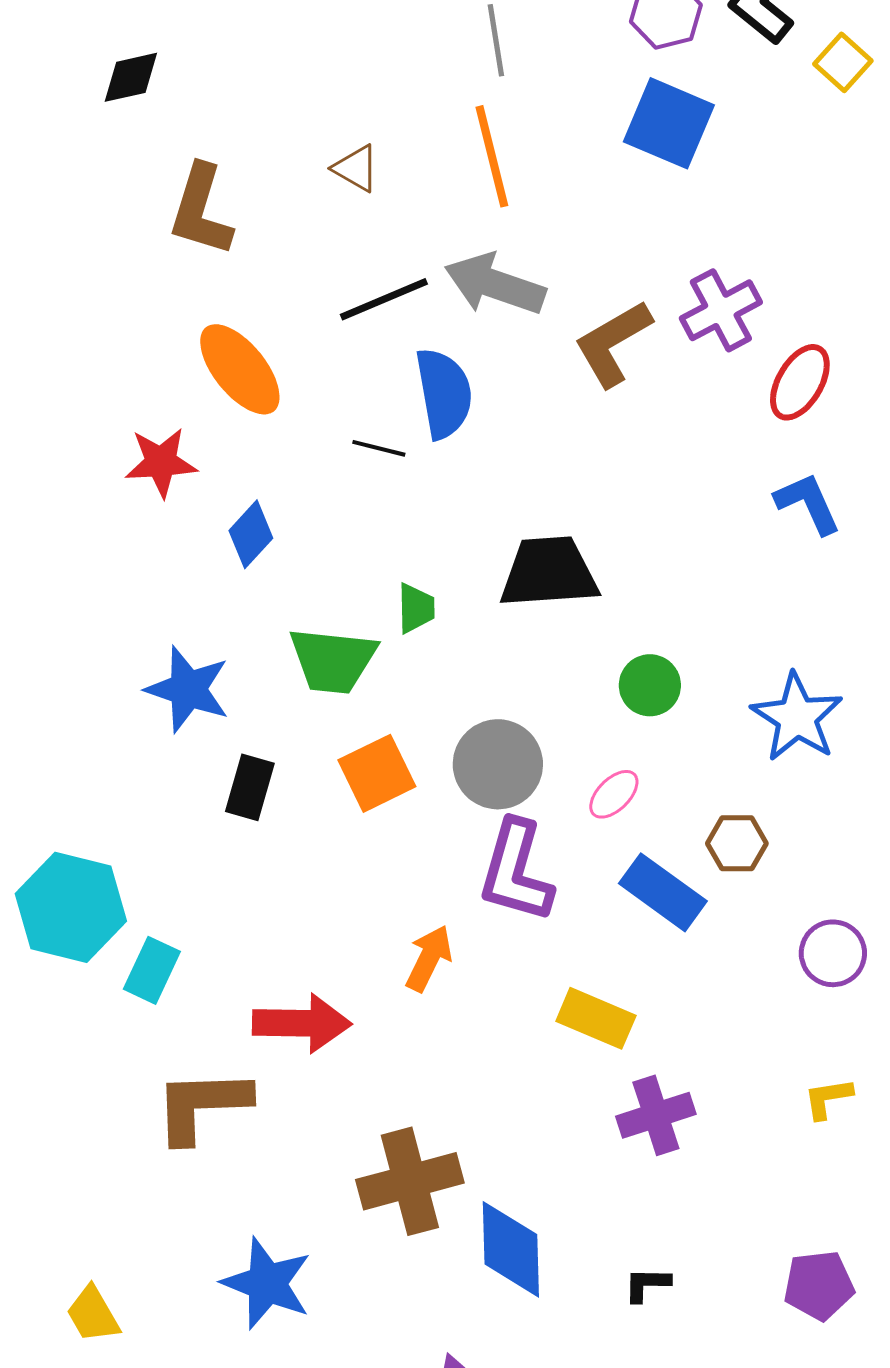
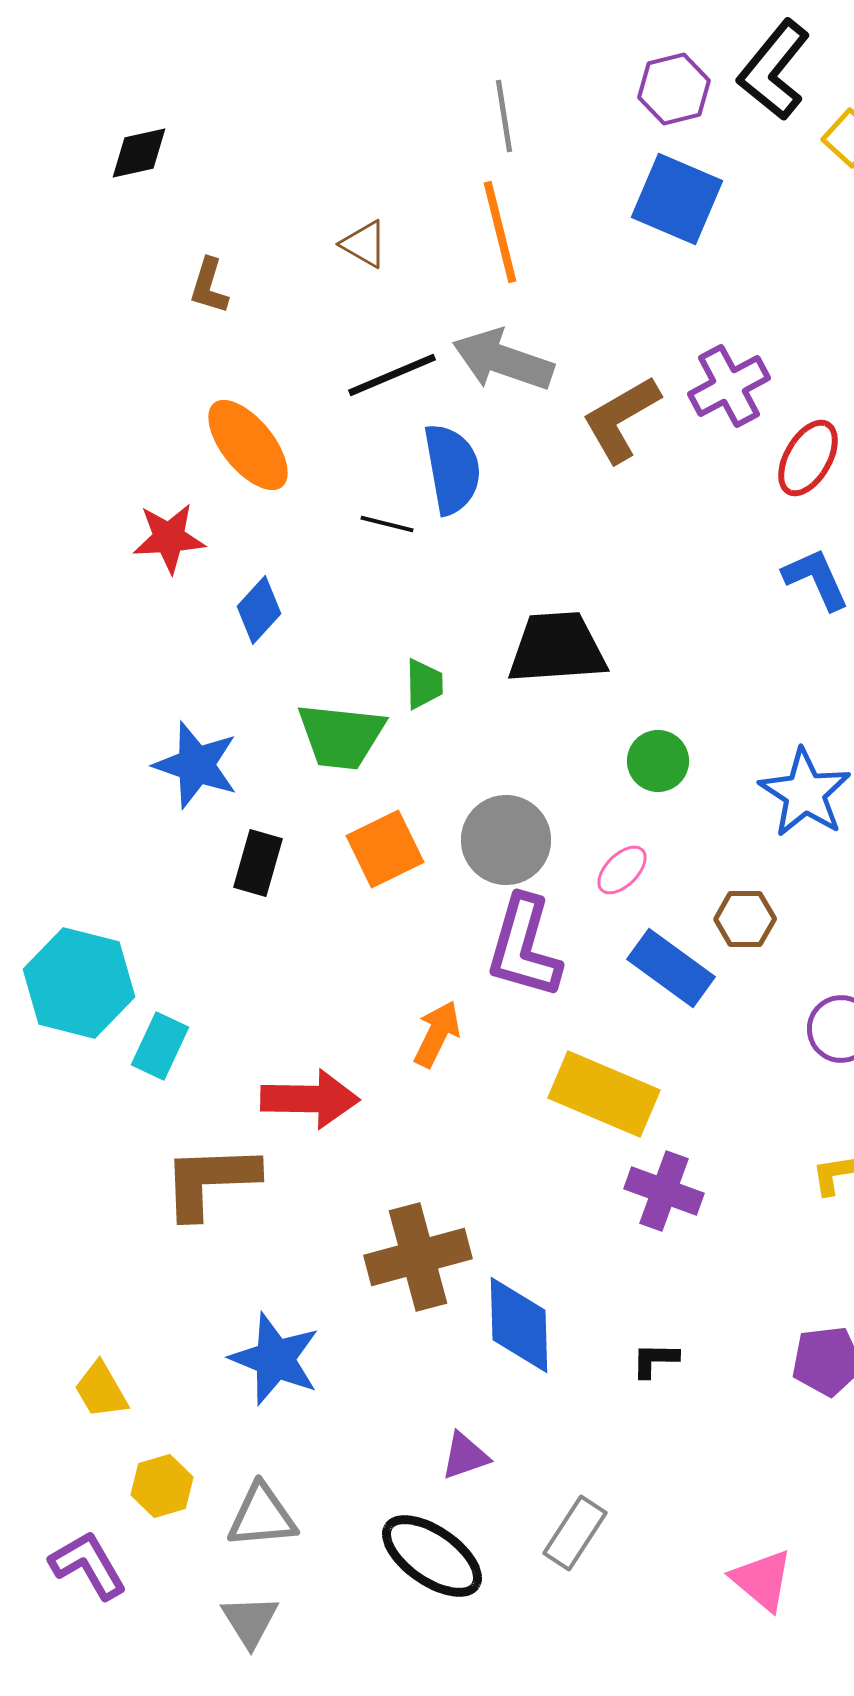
brown L-shape: (201, 210) -> (209, 286), size x0.6
yellow rectangle: (596, 1018) -> (604, 1094), size x1.4
purple cross: (656, 1115) -> (664, 1191), turned 38

